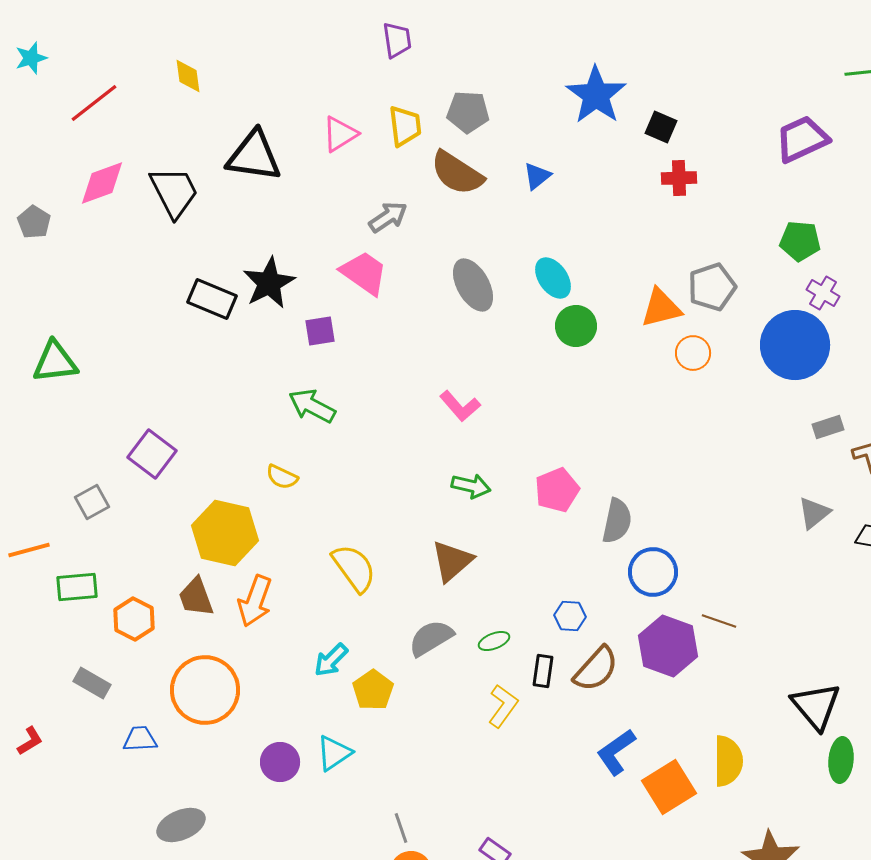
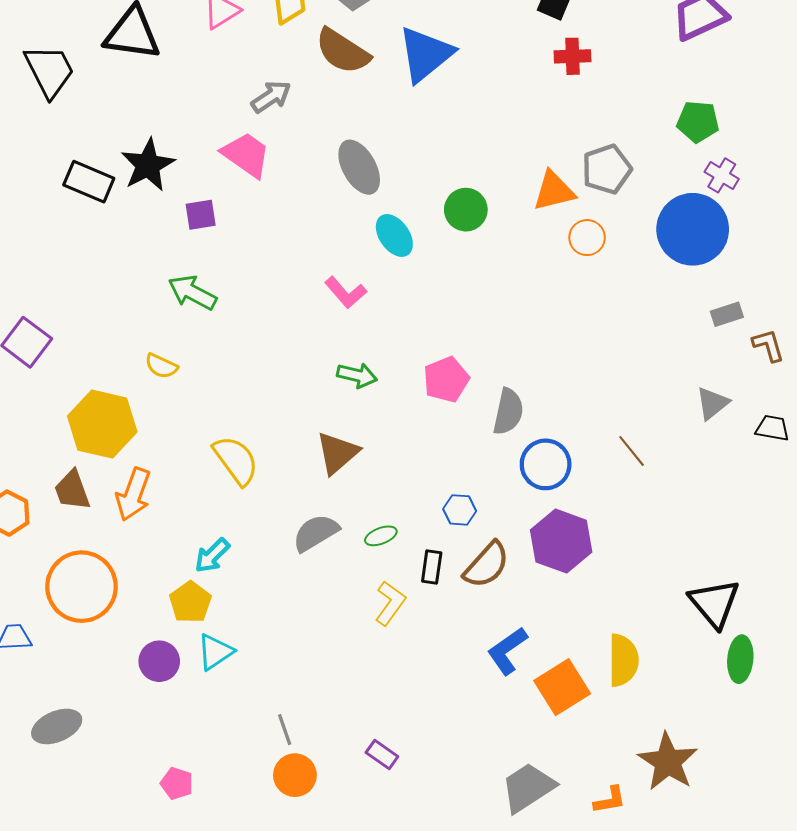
blue triangle: (537, 176) -> (425, 54), size x2.0
cyan ellipse: (553, 278) -> (394, 235), moved
brown line: (719, 621) -> (632, 451), moved, turned 32
yellow pentagon: (373, 690) -> (190, 602), moved

